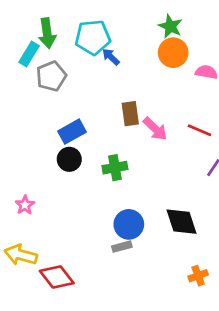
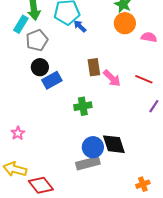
black circle: (69, 159) -> (40, 67), moved
black diamond: (181, 222) -> (114, 144), moved
gray rectangle: (122, 247) -> (88, 163), size x1.6

